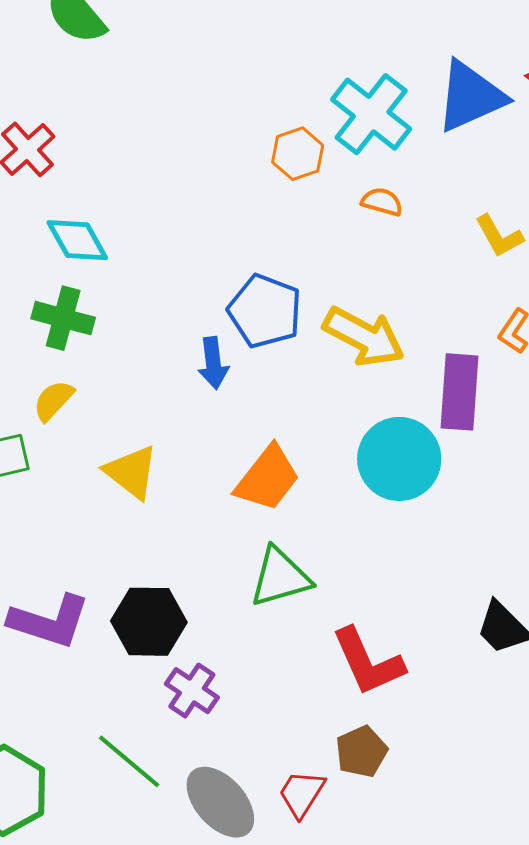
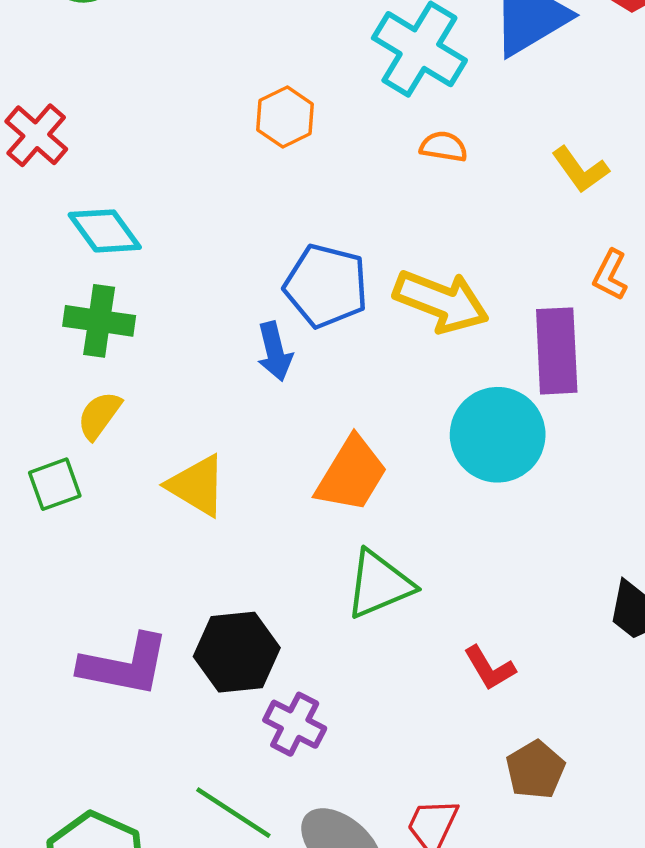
orange hexagon: (298, 154) -> (285, 117), moved
red L-shape: (368, 662) -> (489, 668), size x0.6
brown pentagon: (361, 752) -> (535, 770), moved

